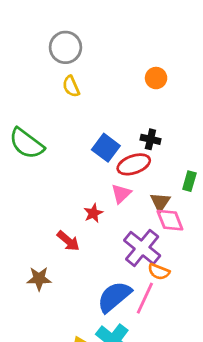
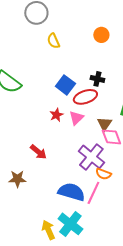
yellow semicircle: (71, 86) -> (53, 41), moved
red star: (93, 213) -> (56, 115), moved
blue semicircle: (114, 297) -> (71, 192), turned 56

